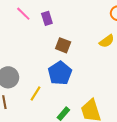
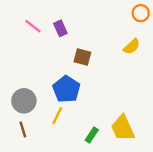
blue pentagon: (60, 73) -> (66, 89), moved

